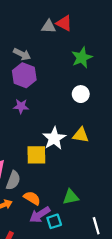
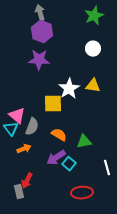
gray arrow: (22, 54) -> (40, 13), turned -133
purple star: (21, 106) -> (39, 60), size x1.5
orange semicircle: (32, 198) -> (59, 135), moved
cyan square: (54, 221) -> (69, 164), turned -32

